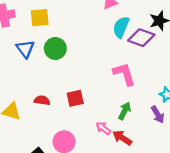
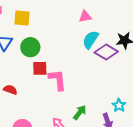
pink L-shape: (124, 74) -> (58, 80), moved
red square: (75, 98) -> (40, 68), moved

